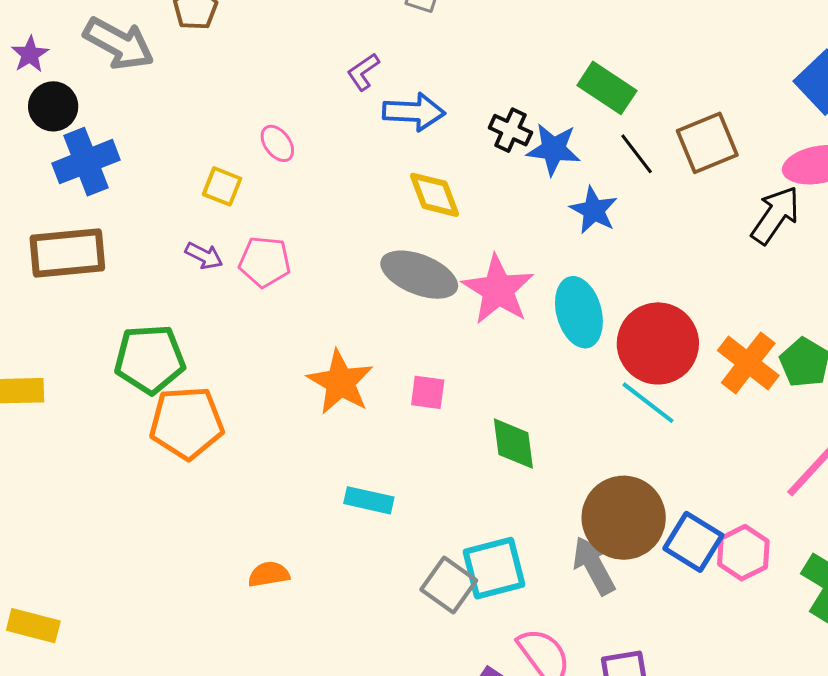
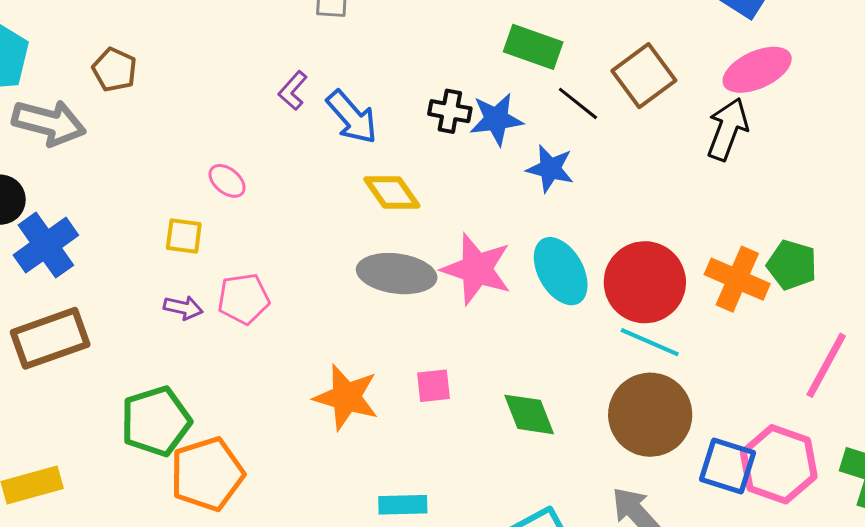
blue arrow: (414, 112) -> (352, 117), turned 60
brown circle: (624, 518) -> (650, 415), moved
pink hexagon: (743, 553) -> (779, 464), size x1.4

